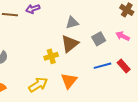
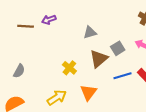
brown triangle: (70, 44) -> (99, 59), moved
yellow cross: (51, 56) -> (69, 68), turned -32

